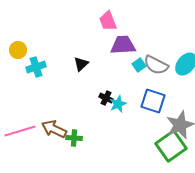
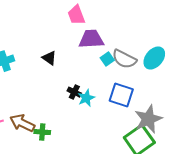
black triangle: (81, 64) -> (49, 58), turned -42

